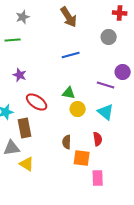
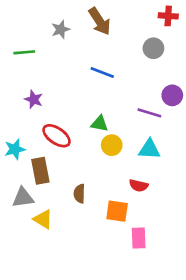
gray star: (23, 17) -> (61, 29), moved
blue line: (71, 55) -> (102, 72), turned 36
cyan triangle: (106, 112) -> (149, 149), turned -36
red semicircle: (98, 139) -> (139, 186), turned 112
brown semicircle: (67, 142) -> (79, 194), moved

